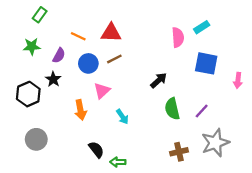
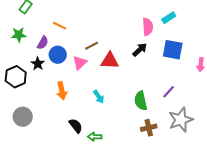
red triangle: (111, 33) -> (110, 61), moved
blue circle: (88, 63) -> (58, 55), moved
black arrow: (159, 80) -> (140, 50), moved
pink triangle: (102, 91) -> (80, 63), moved
green semicircle: (172, 109) -> (141, 101), moved

